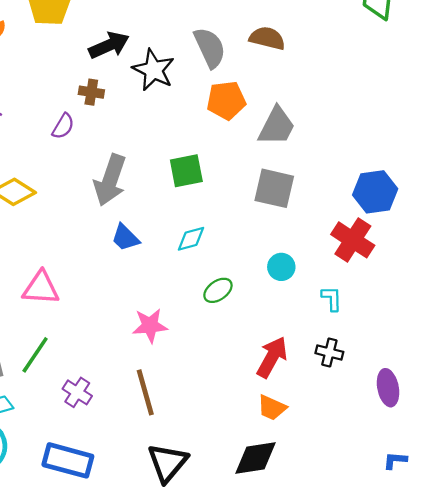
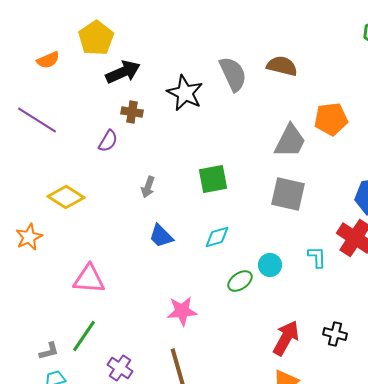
black arrow: (109, 45) -> (123, 72), moved
orange pentagon: (226, 100) -> (331, 119), moved
gray arrow: (110, 180) -> (148, 187), size x0.5
cyan circle: (281, 267) -> (270, 265), moved
cyan L-shape: (332, 299) -> (317, 257), moved

